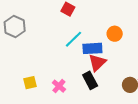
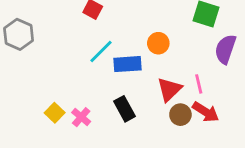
red triangle: (97, 63) -> (169, 89), moved
yellow square: (30, 83) -> (55, 113), moved, turned -32

